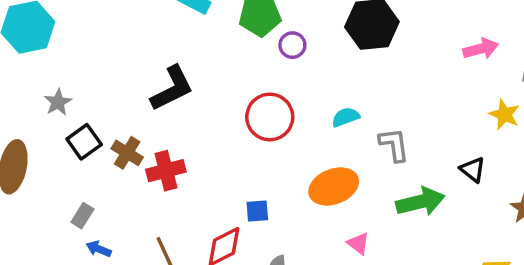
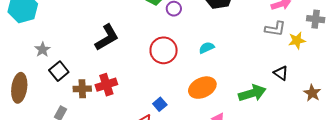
yellow star: (504, 114) -> (297, 41), turned -30
gray L-shape: (394, 145) -> (275, 29), moved, turned 110
brown cross: (127, 153) -> (82, 89), moved, turned -30
blue square: (257, 211) -> (160, 104), turned -32

